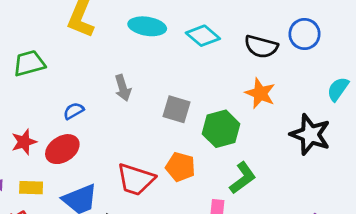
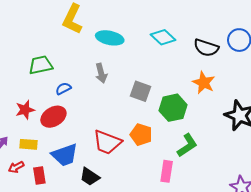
cyan ellipse: (147, 26) -> (110, 38), moved
green trapezoid: (29, 63) -> (41, 65), moved

